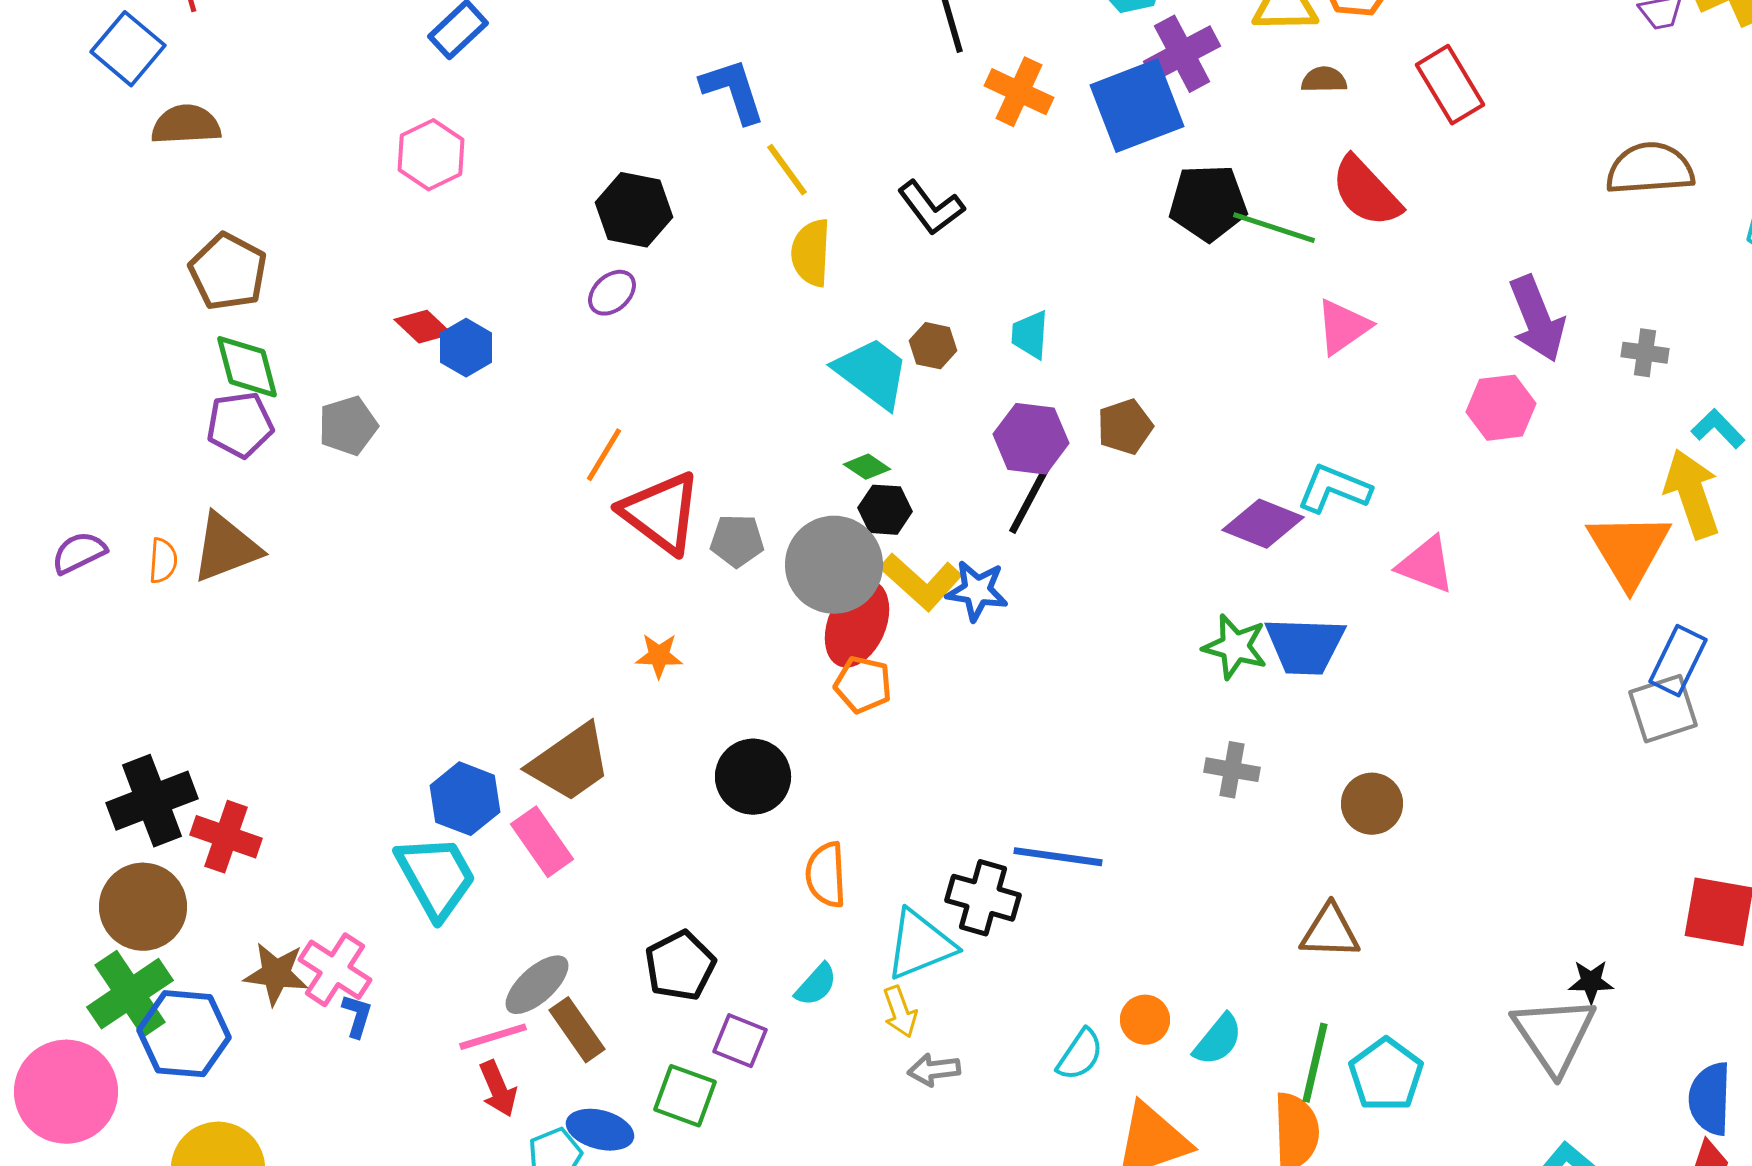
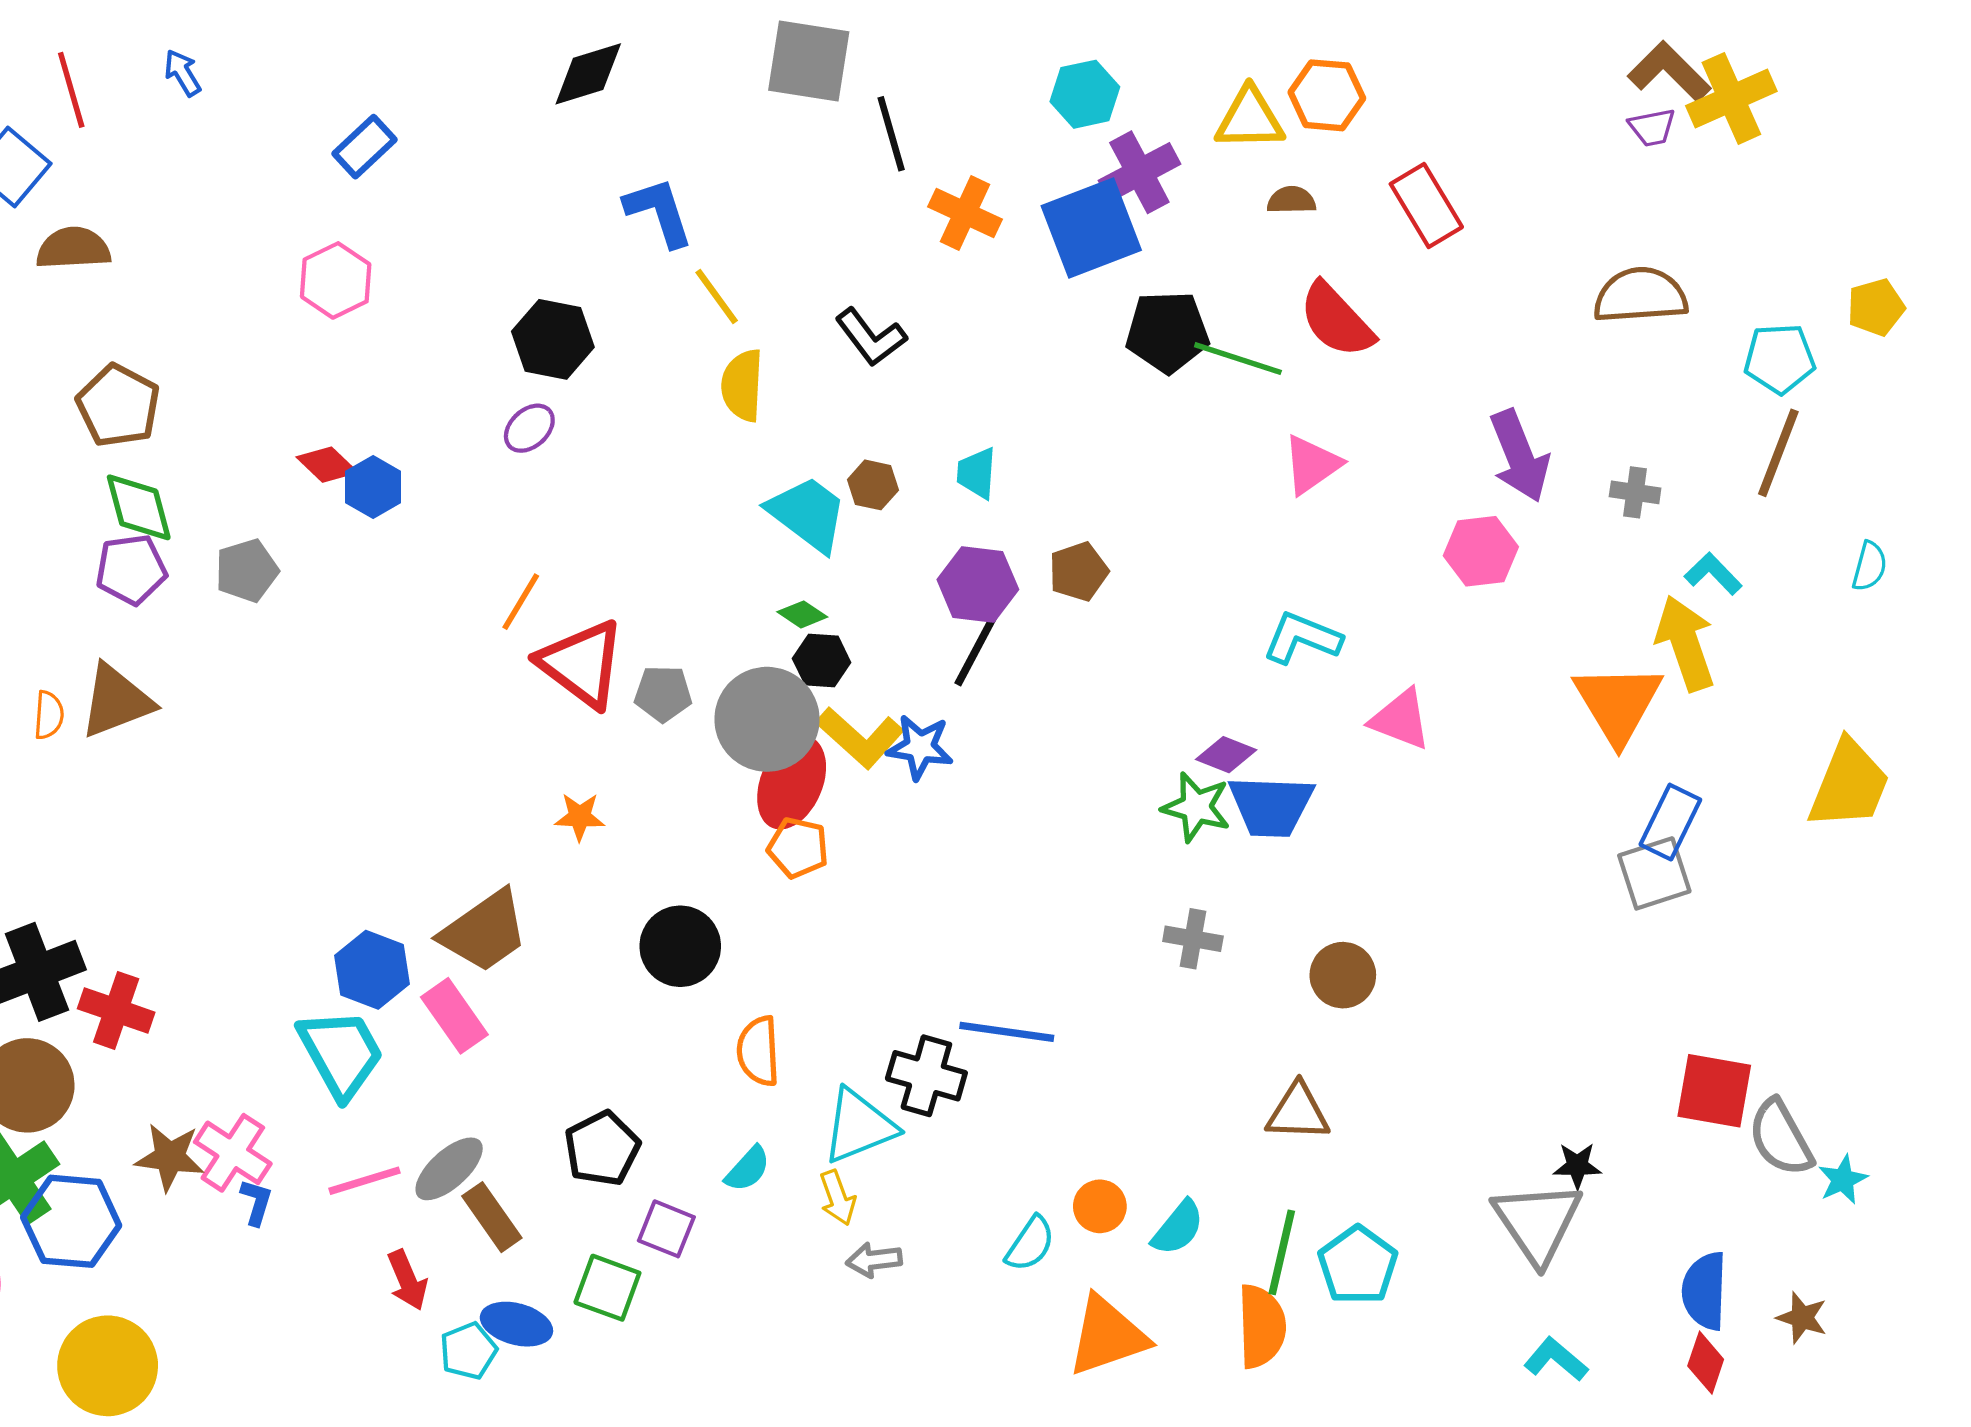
purple diamond: (1263, 524) -> (1226, 755), moved, size x0.7
pink line: (493, 1037) -> (364, 1181), moved

